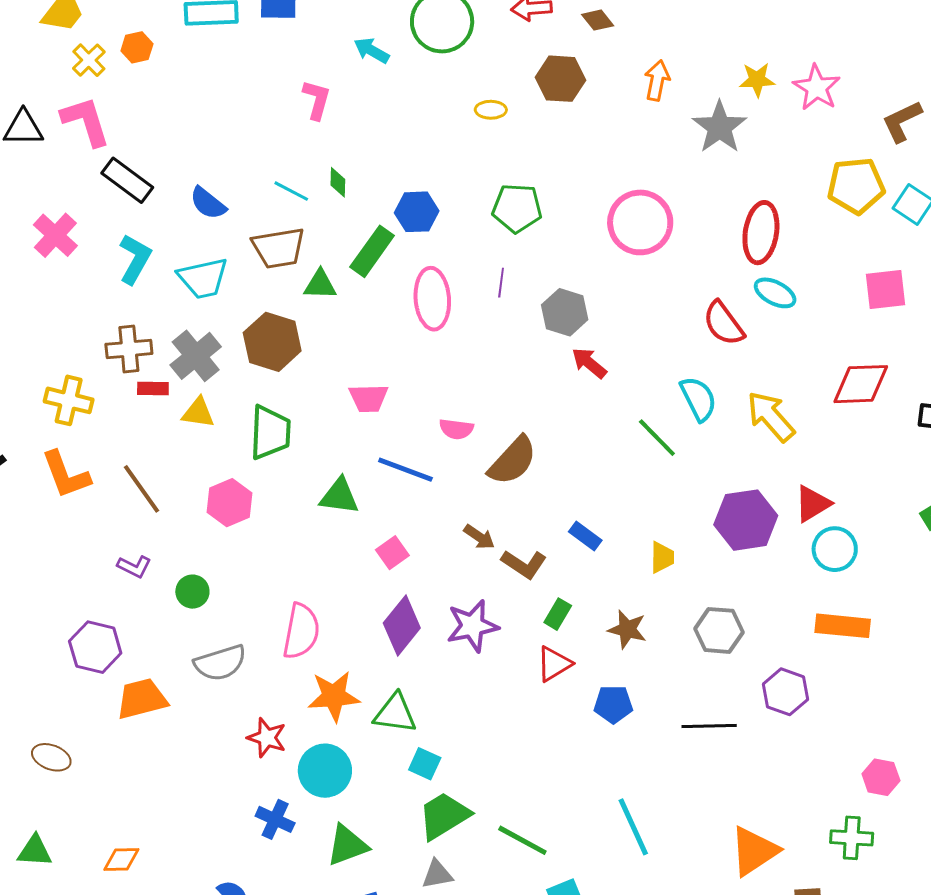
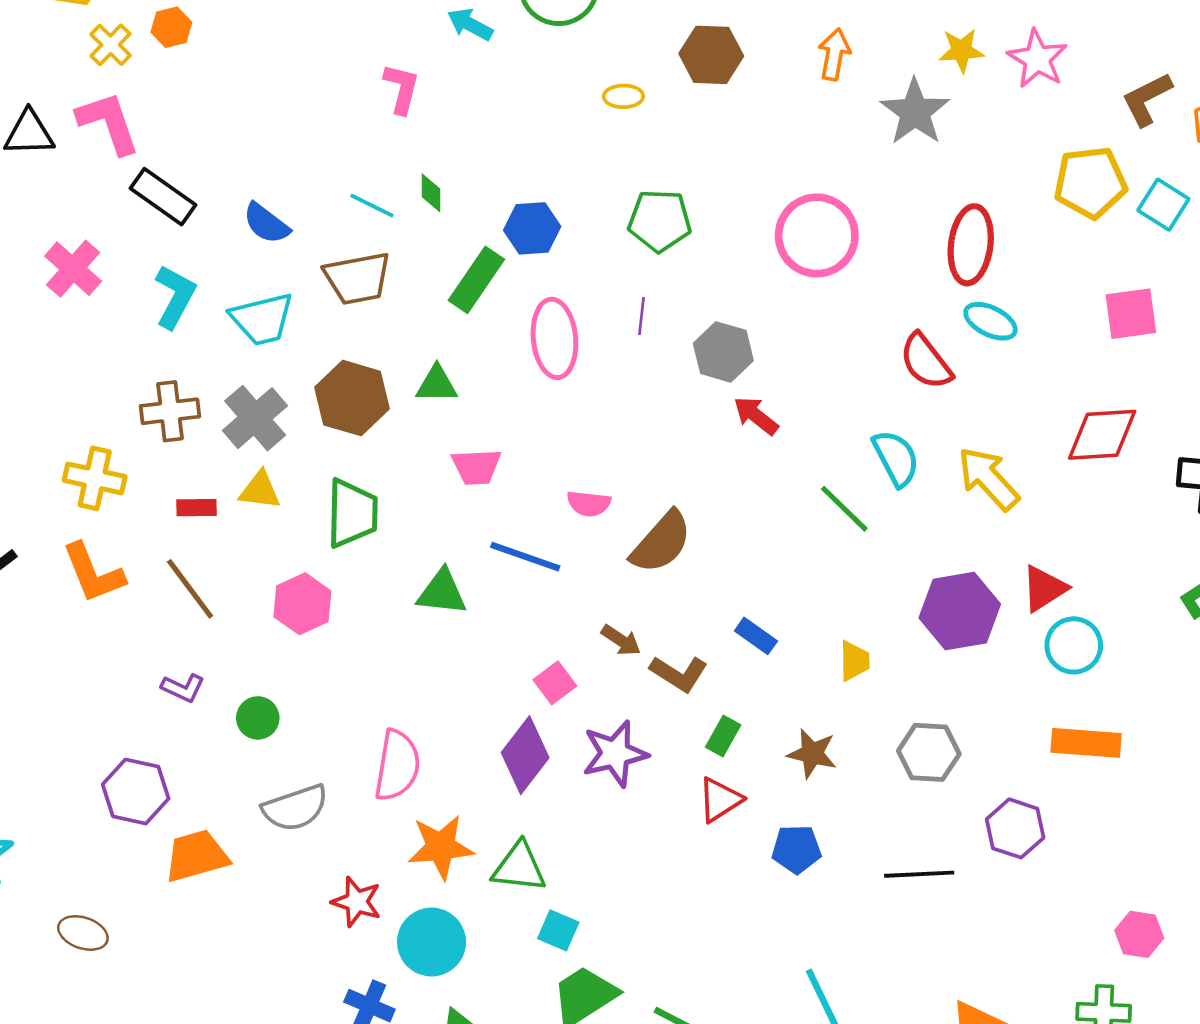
green triangle: (320, 285) -> (437, 384), moved
red rectangle: (153, 389) -> (196, 508), moved
pink square: (392, 553) -> (555, 683), moved

